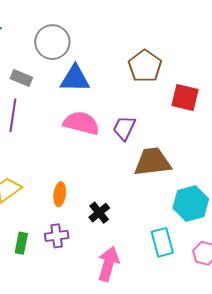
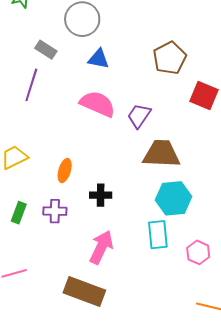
blue triangle: (75, 79) -> (99, 59), size x0.7
cyan hexagon: (191, 204) -> (174, 198), moved
black cross: (99, 213) -> (101, 195), turned 30

